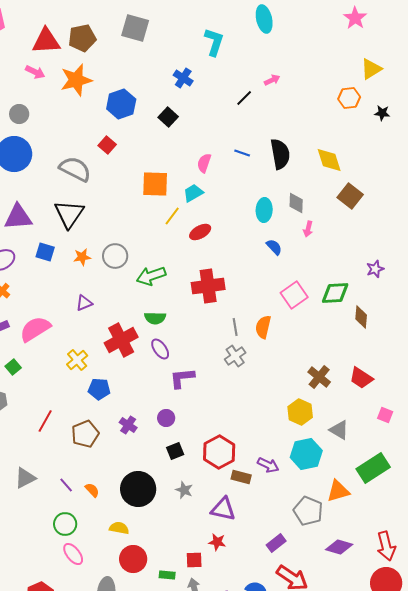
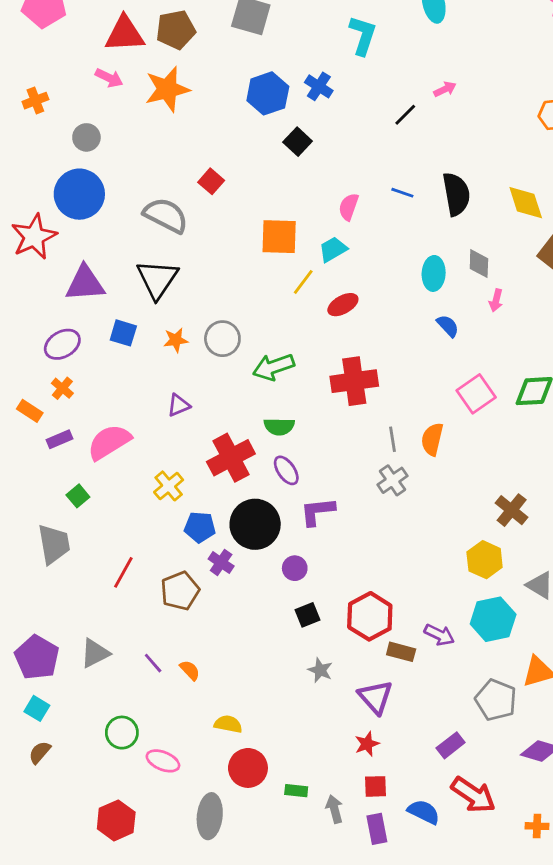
blue hexagon: (121, 104) -> (268, 93), moved
purple cross: (128, 425) -> (221, 563), moved
black circle: (138, 489) -> (255, 524), moved
purple triangle: (223, 509) -> (376, 697), turned 36
green circle: (65, 524) -> (122, 733), moved
red star: (217, 542) -> (367, 744), turned -30
pink ellipse: (73, 554) -> (163, 761), turned -30
red square: (194, 560) -> (376, 786), moved

